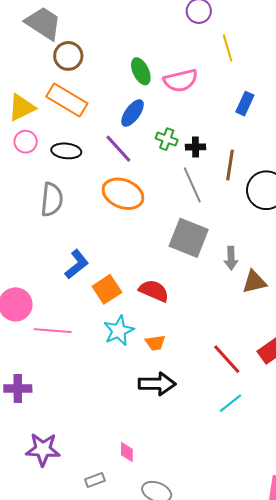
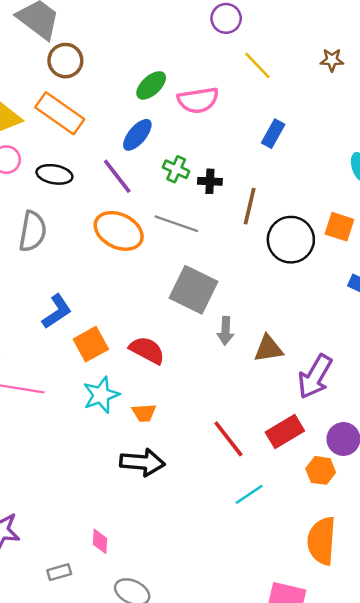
yellow line: (228, 48) -> (257, 65), turned -32
green ellipse: (141, 71) -> (151, 85), turned 68
gray line: (192, 185) -> (176, 224), moved, turned -51
gray arrow: (231, 258) -> (225, 331), moved
cyan line: (230, 403) -> (249, 494), moved

